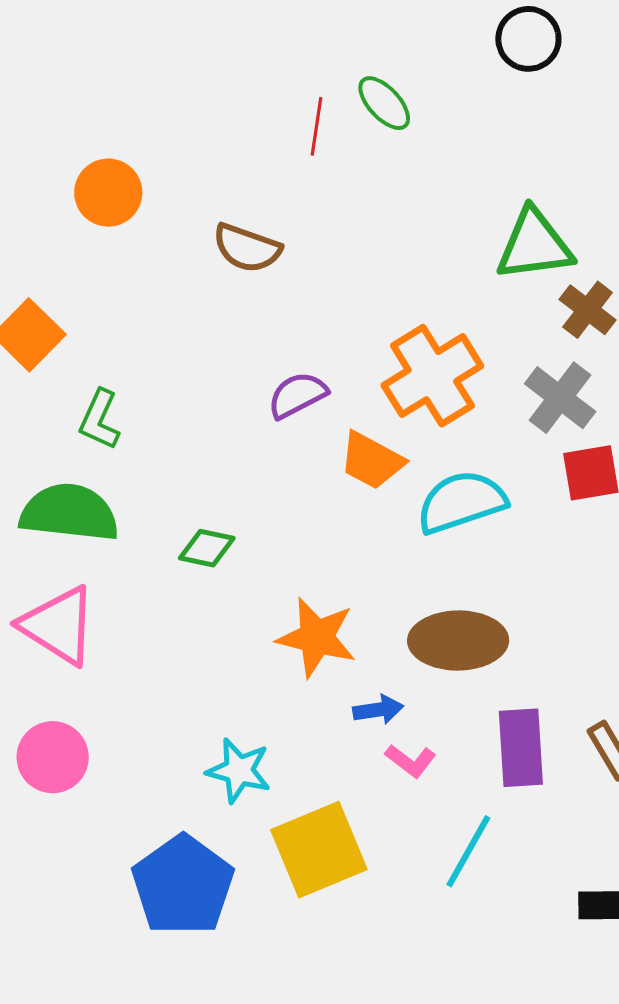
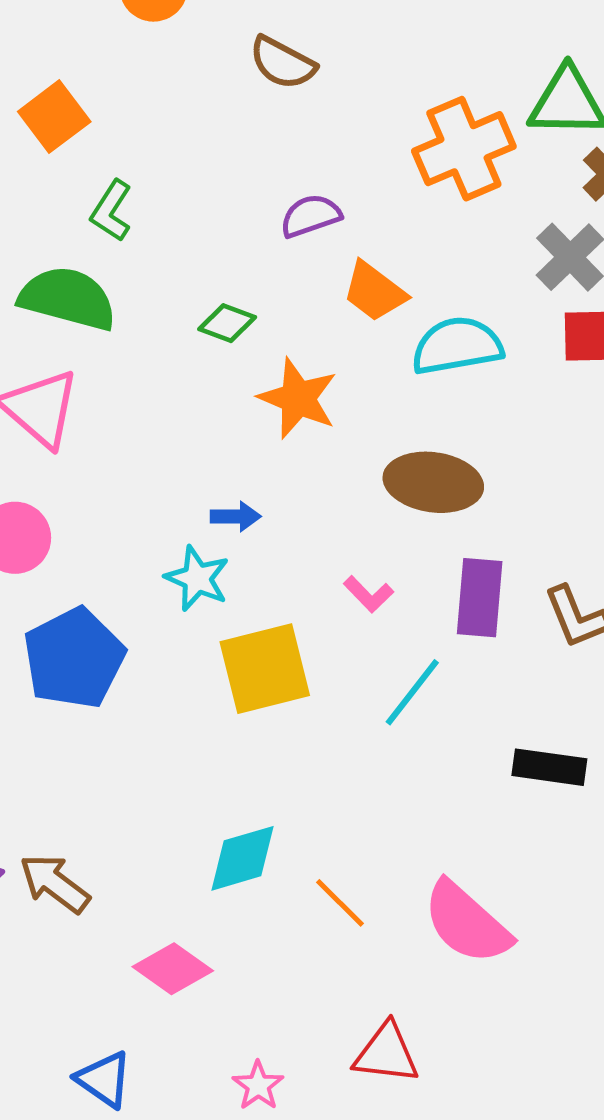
orange cross: (432, 376) -> (464, 149), moved
green diamond: (207, 548) -> (227, 323), moved
orange star: (317, 637) -> (298, 398), moved
blue arrow: (378, 710) -> (236, 517), moved
blue pentagon: (183, 885) -> (74, 658), moved

